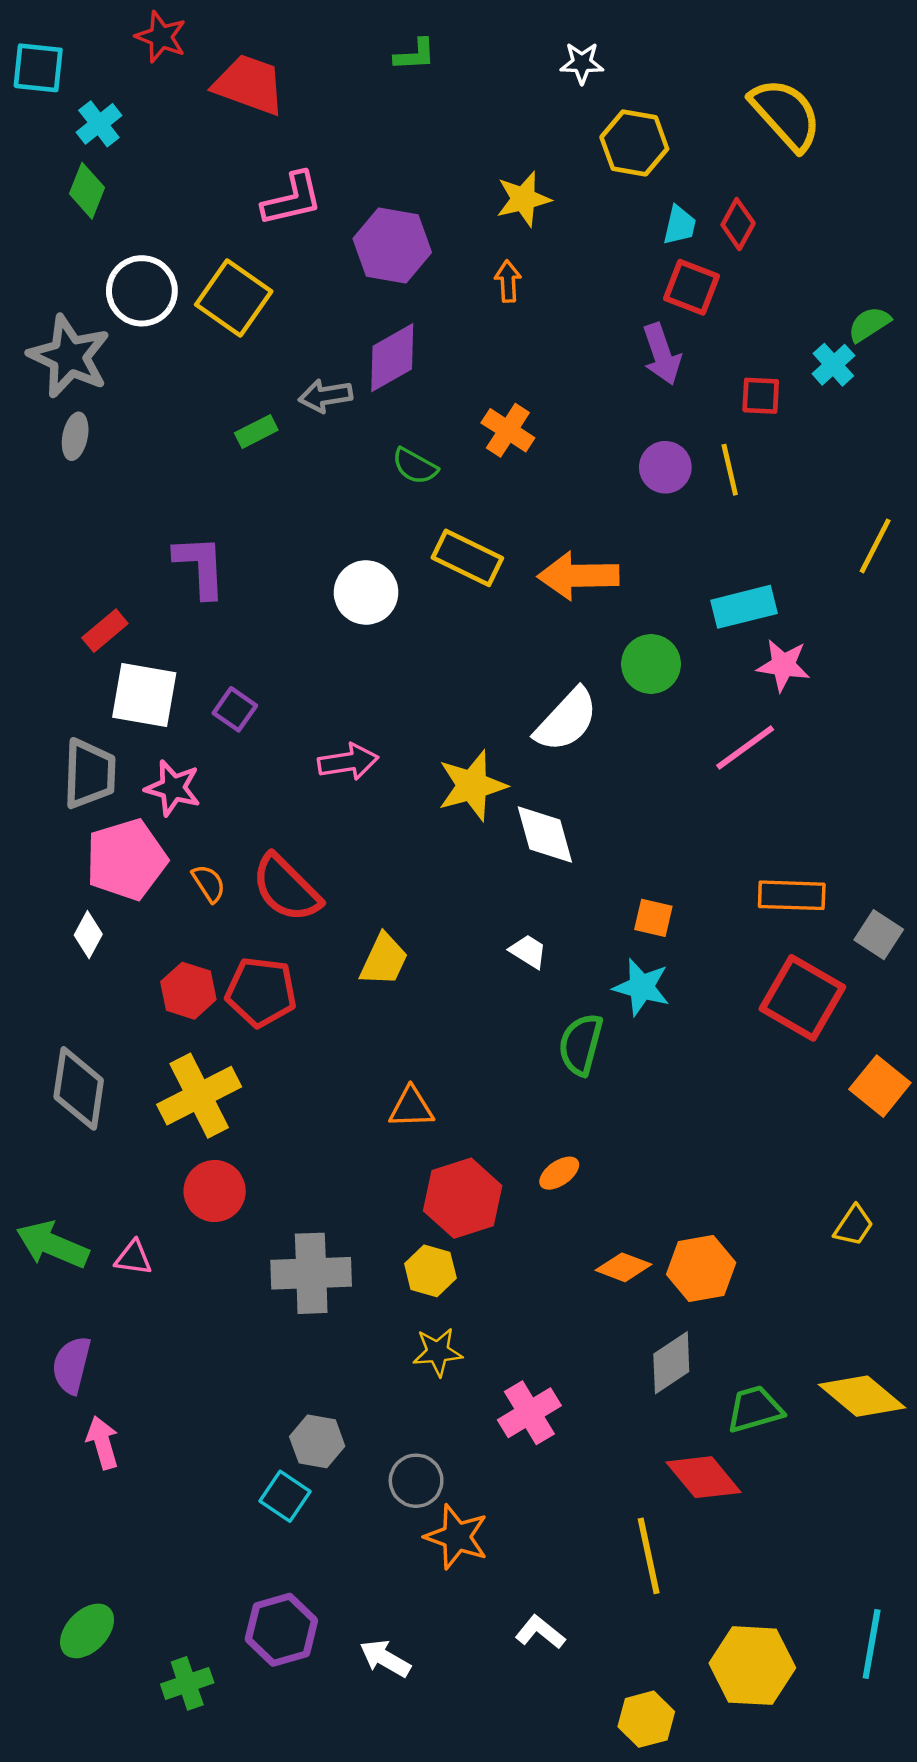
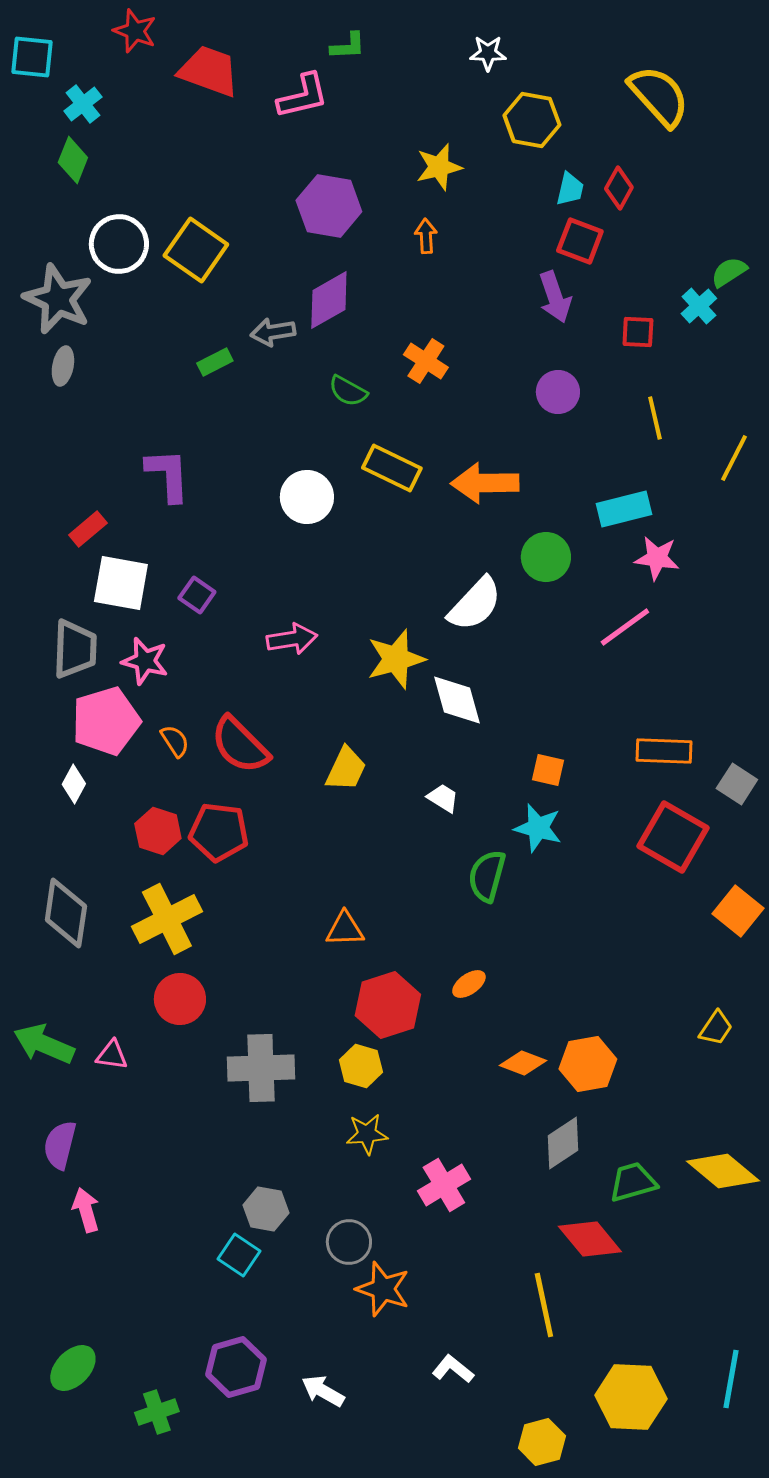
pink L-shape: (292, 199) -> (303, 96), moved
yellow line: (730, 470) -> (655, 418), moved
yellow trapezoid: (384, 960) -> (346, 769), moved

